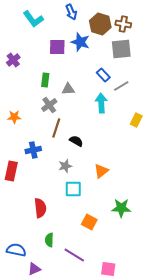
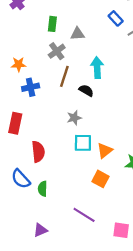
cyan arrow: (101, 103) -> (97, 68), moved
blue cross: (33, 150) -> (31, 87), moved
orange triangle: (101, 171) -> (105, 151), moved
red semicircle: (40, 208) -> (38, 152), moved
green semicircle: (49, 240) -> (43, 189), moved
blue semicircle: (16, 250) -> (21, 179), moved, turned -144

